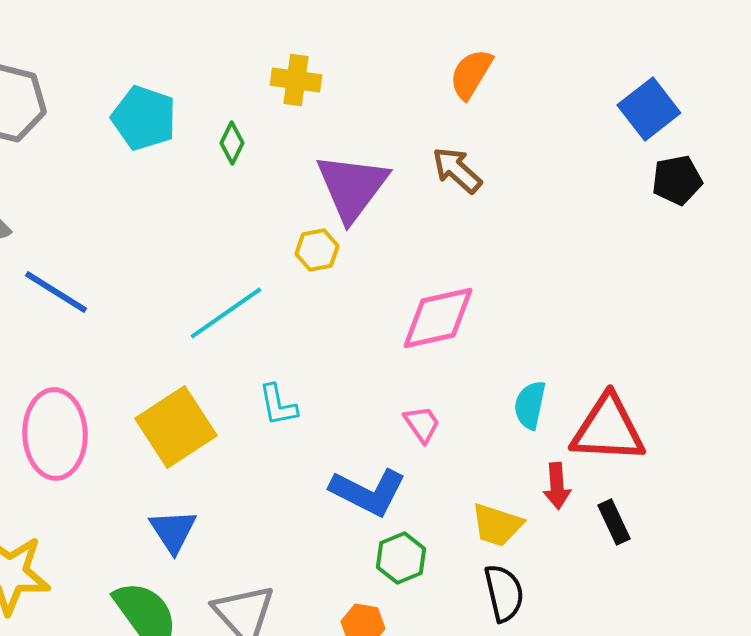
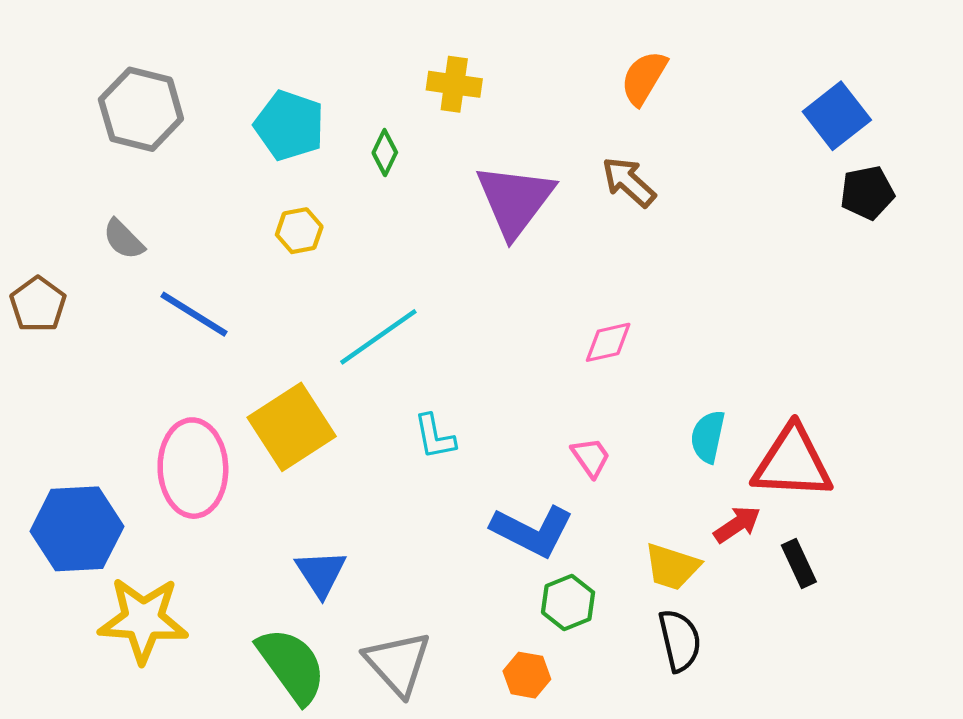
yellow hexagon: (317, 250) -> (299, 231), moved
pink diamond: (438, 318) -> (608, 342), size x0.6
yellow square: (176, 427) -> (292, 427), moved
red arrow: (557, 486) -> (737, 524), turned -120

